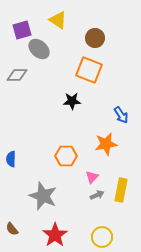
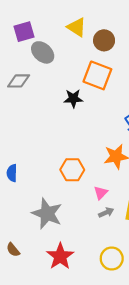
yellow triangle: (58, 20) -> (77, 27), moved
black star: (72, 101) -> (73, 98), moved

